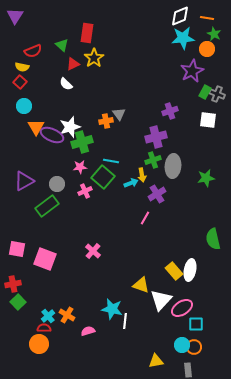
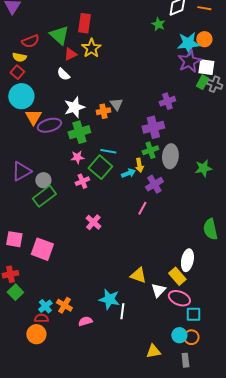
green star: (214, 34) -> (158, 24), moved
cyan star: (183, 38) -> (188, 43), moved
green triangle: (62, 45) -> (59, 35), size x1.5
cyan circle: (24, 106) -> (21, 96), size x1.6
white square: (208, 120) -> (206, 67), moved
white star: (70, 127) -> (74, 107), moved
purple ellipse: (52, 135) -> (49, 125), turned -40
gray circle: (57, 184) -> (43, 180), moved
pink cross: (93, 251) -> (93, 222), moved
yellow rectangle: (174, 271) -> (177, 276), moved
white triangle: (161, 300) -> (158, 290), size x0.7
pink ellipse: (182, 308) -> (179, 298), turned 55

